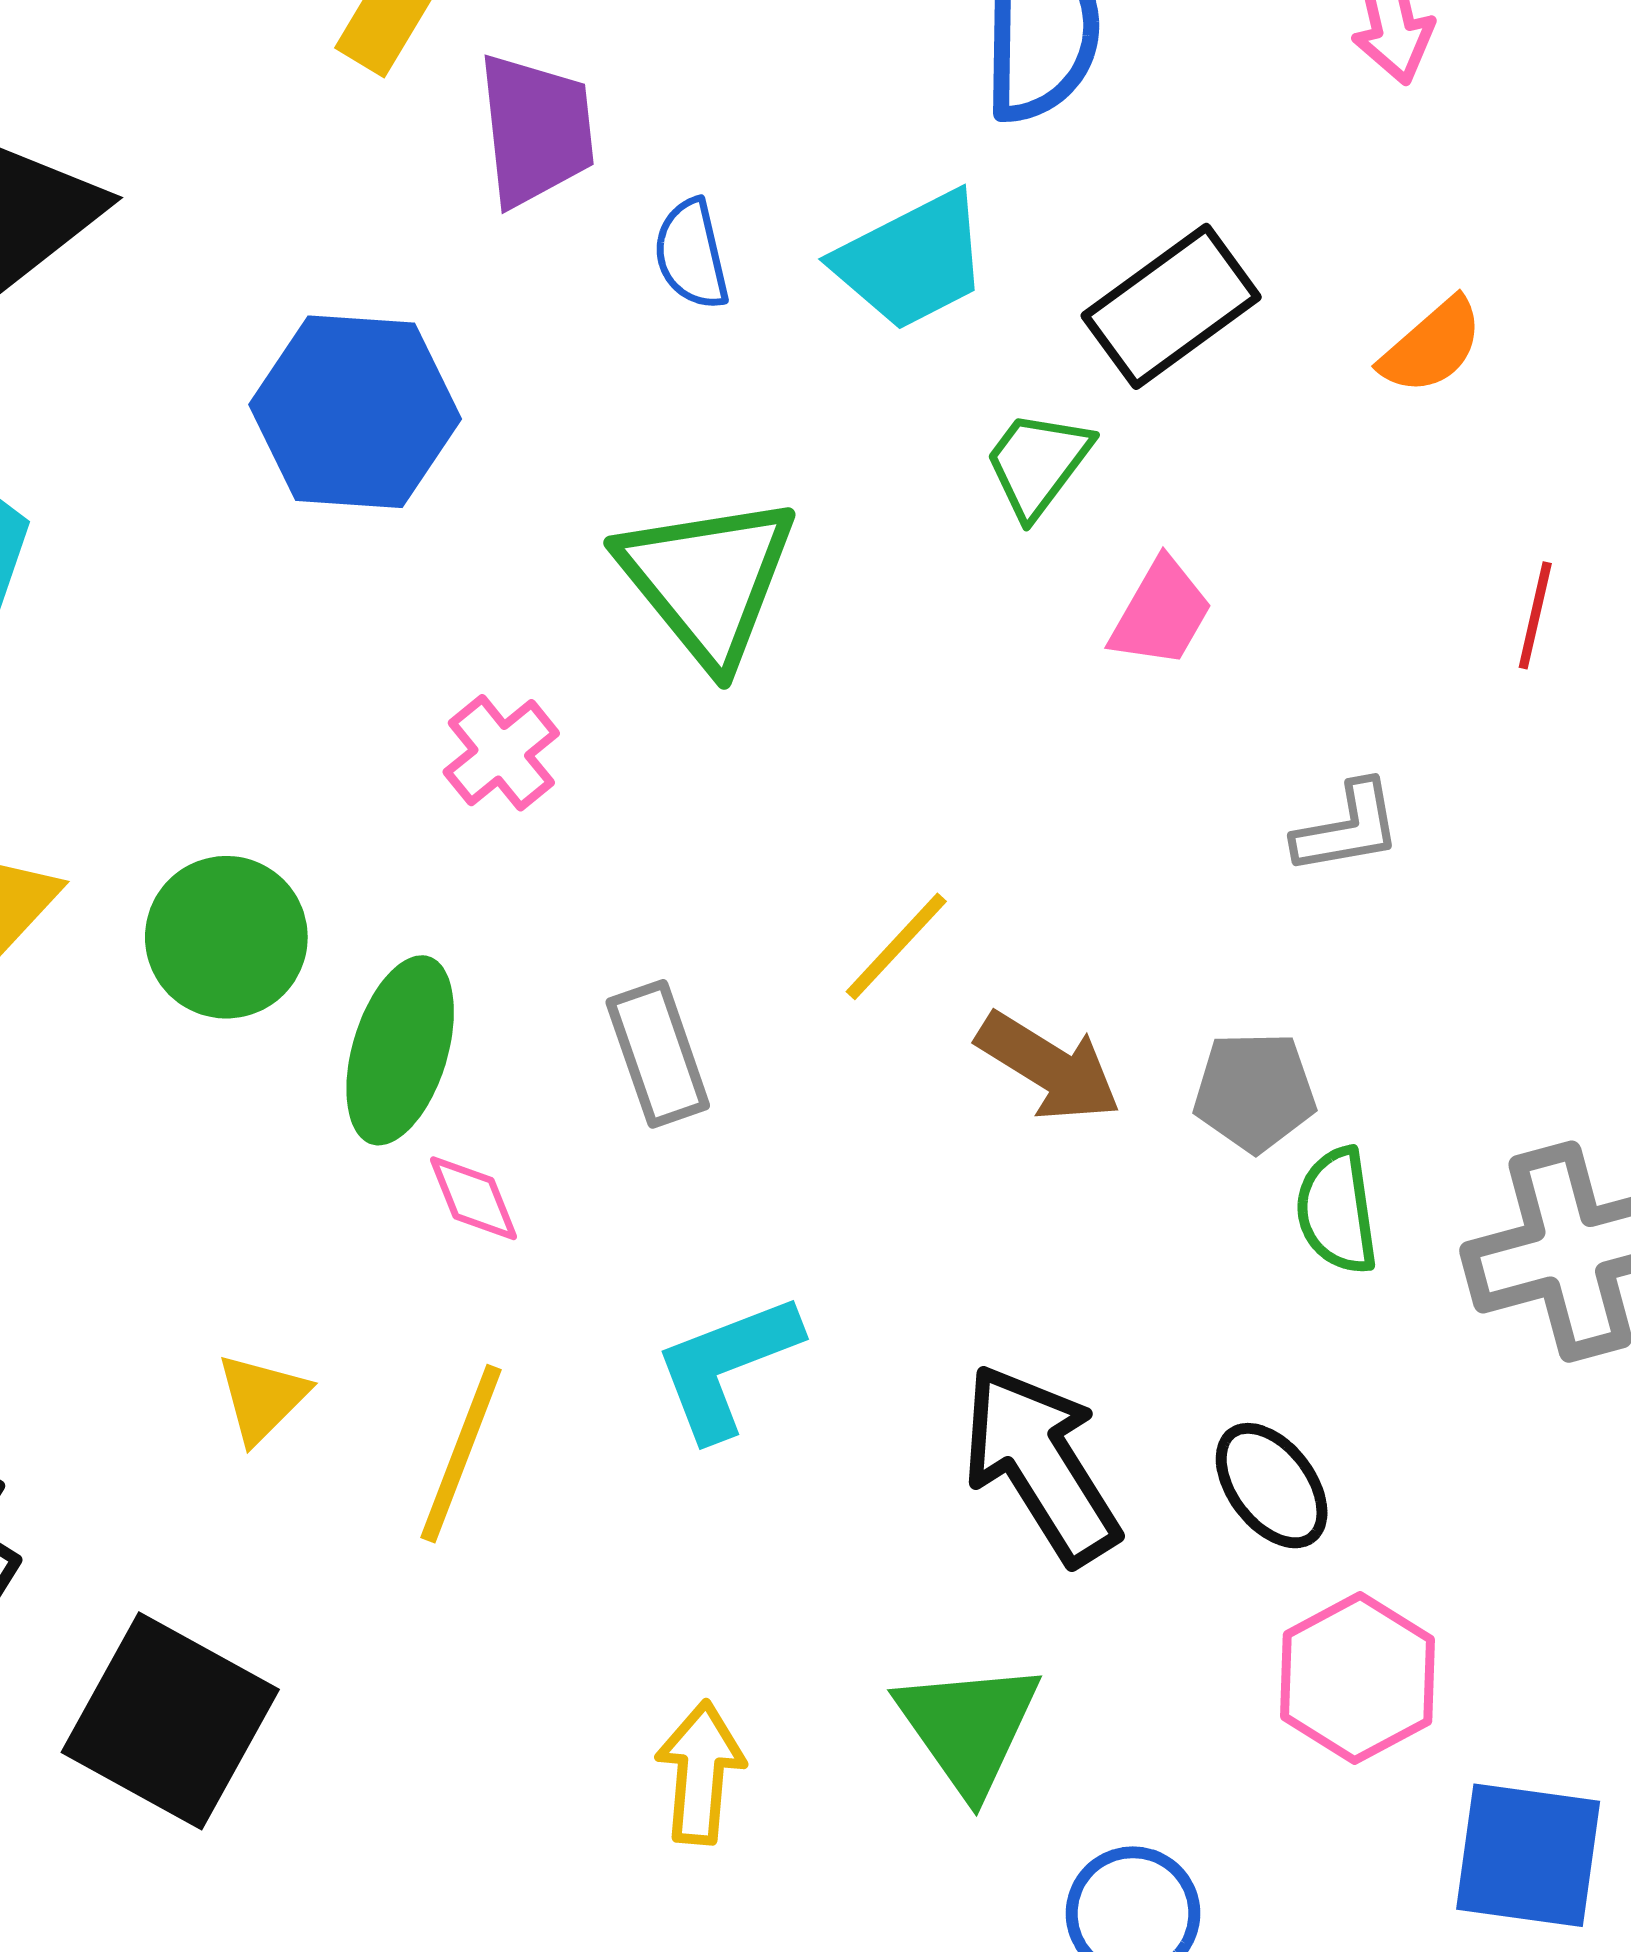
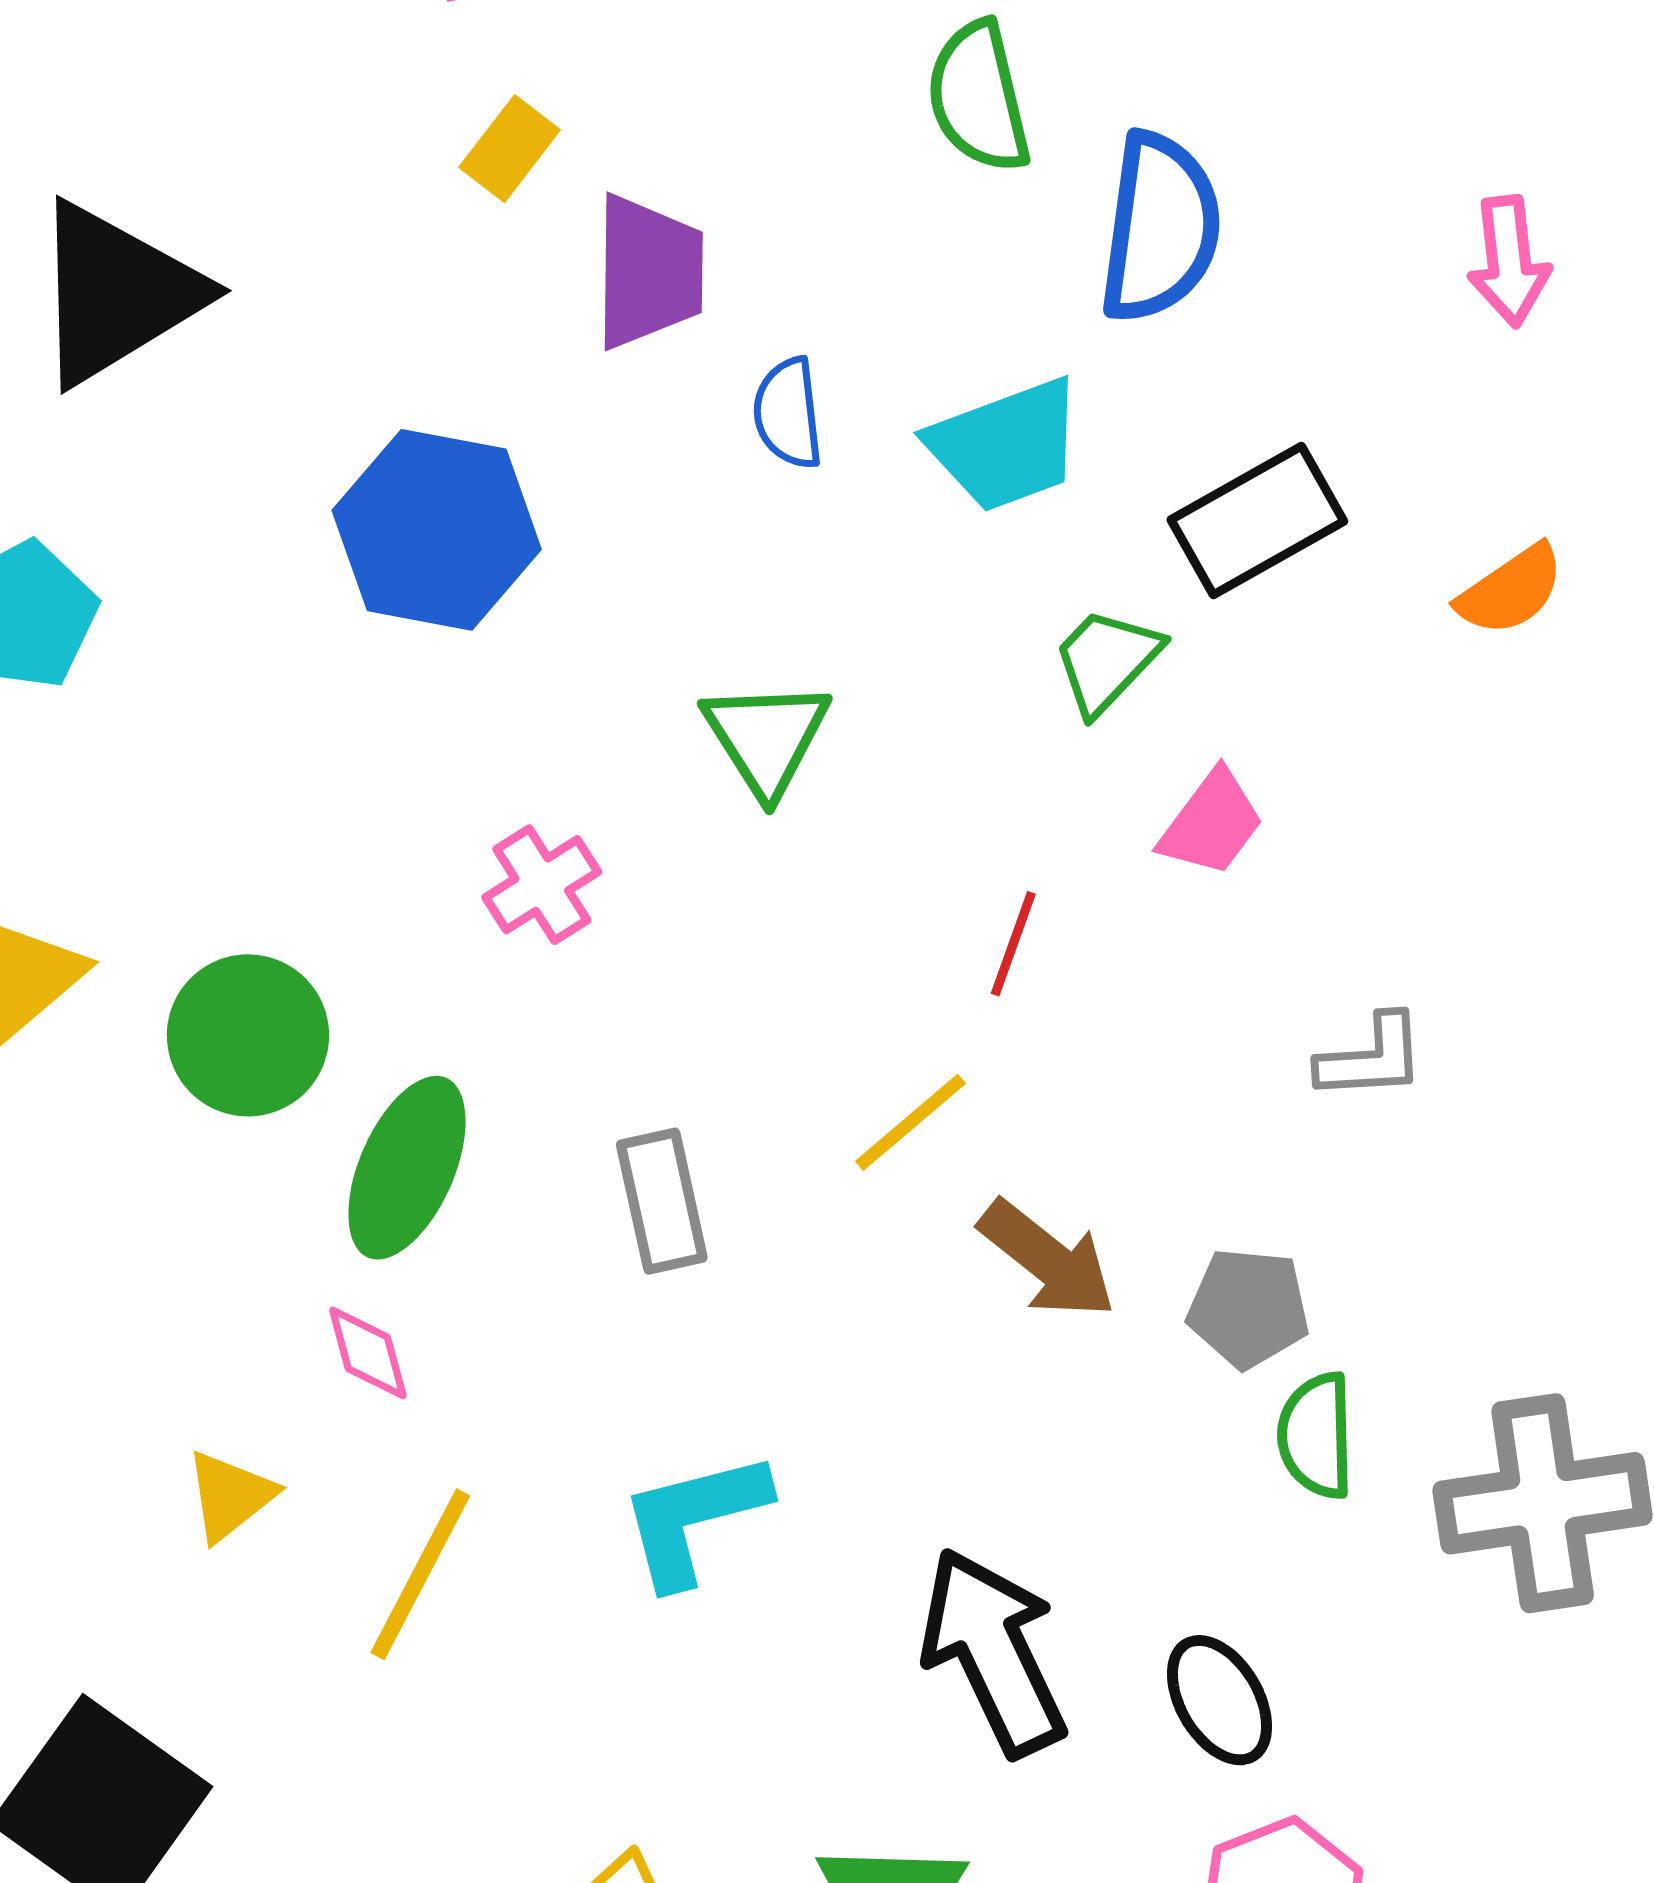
green triangle: (708, 580) -> (766, 738), size x0.7
red line: (1535, 615) -> (1013, 944), moved
pink diamond: (473, 1198) -> (368, 1353), moved

